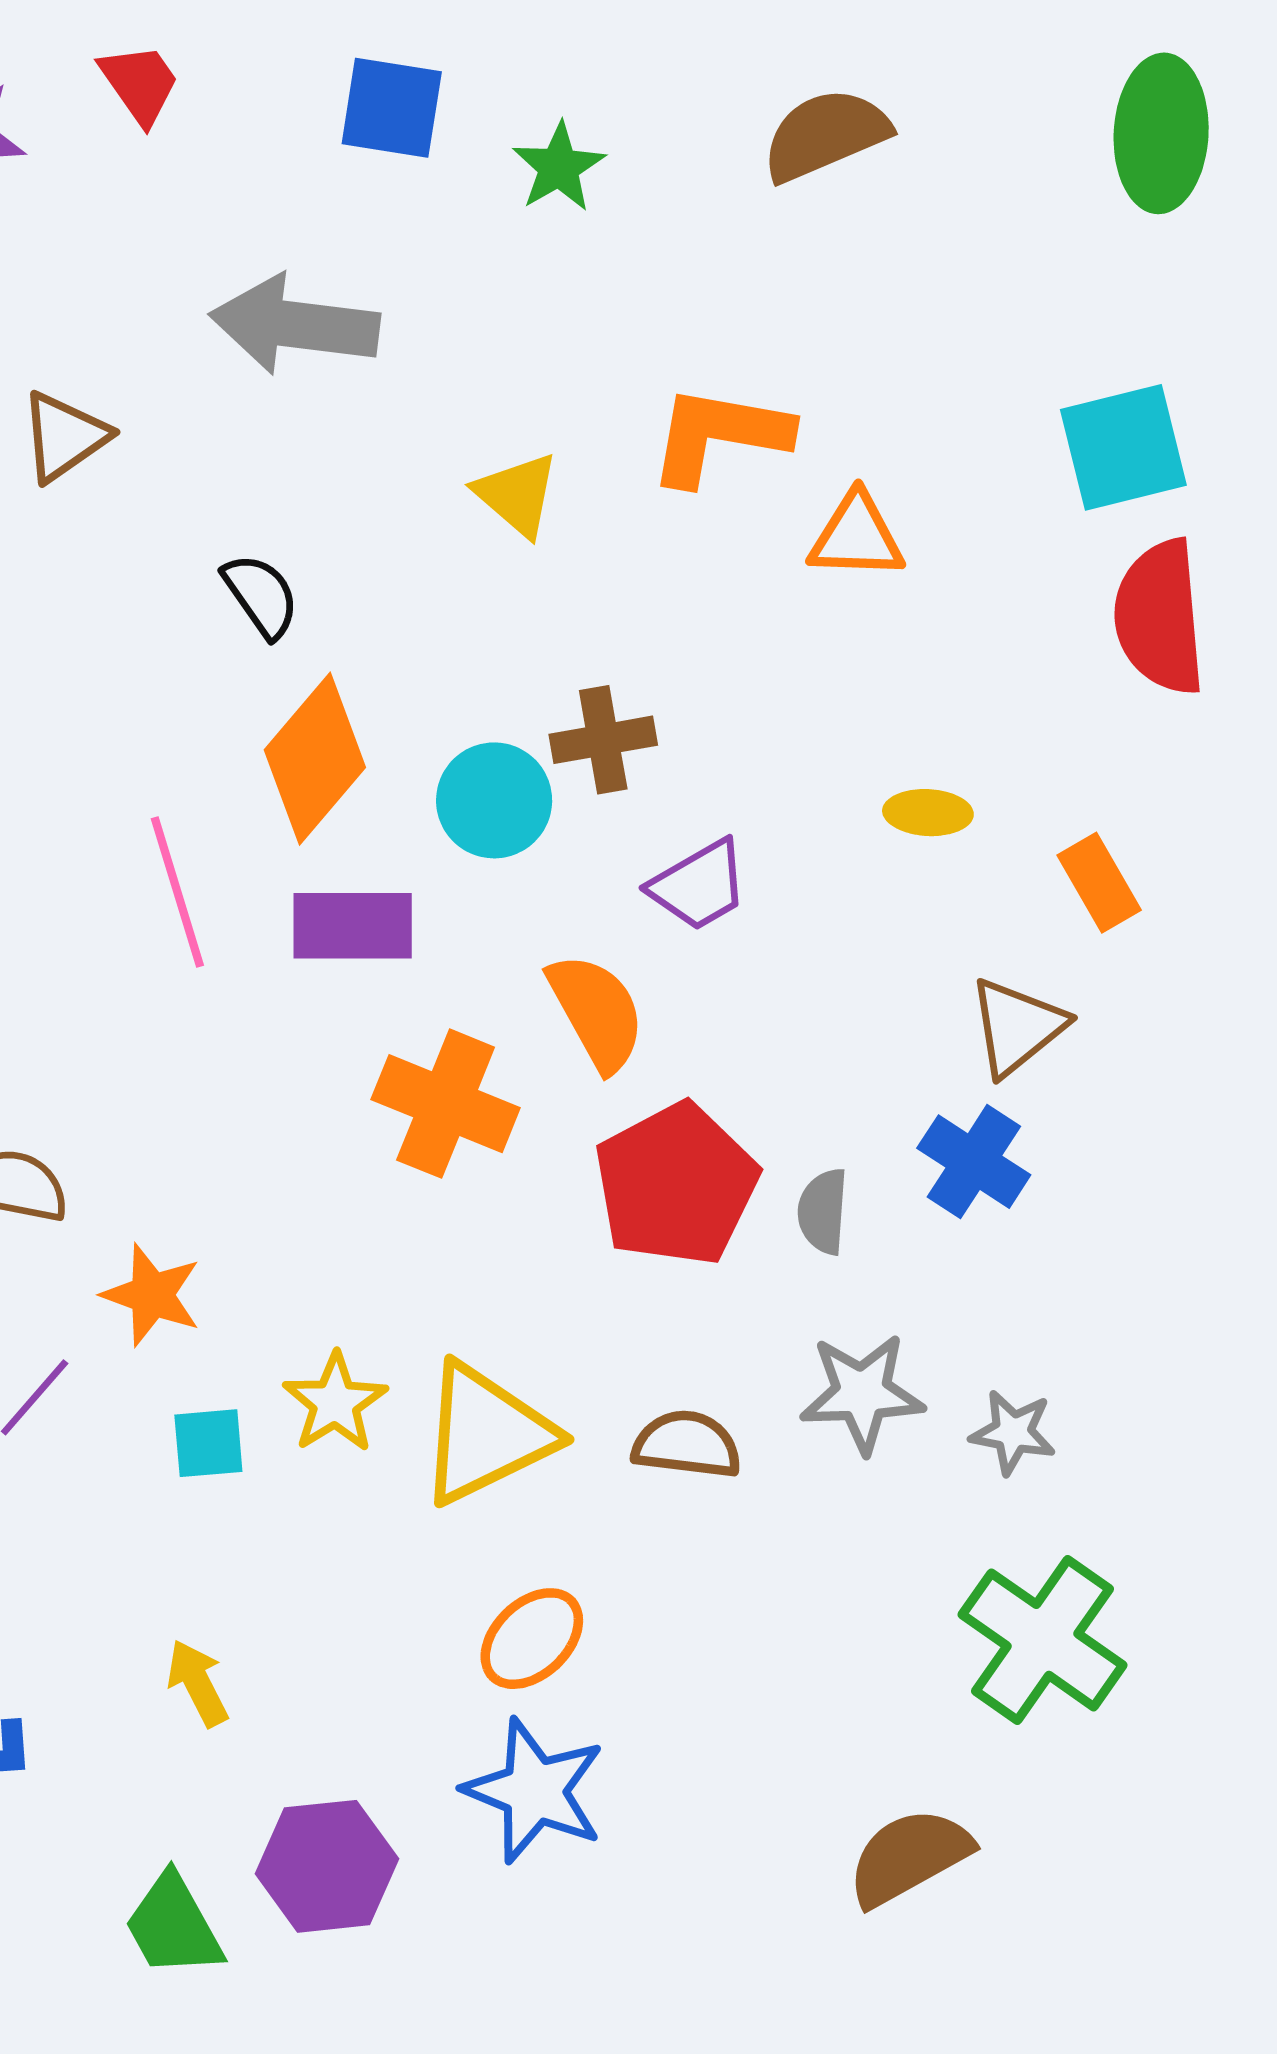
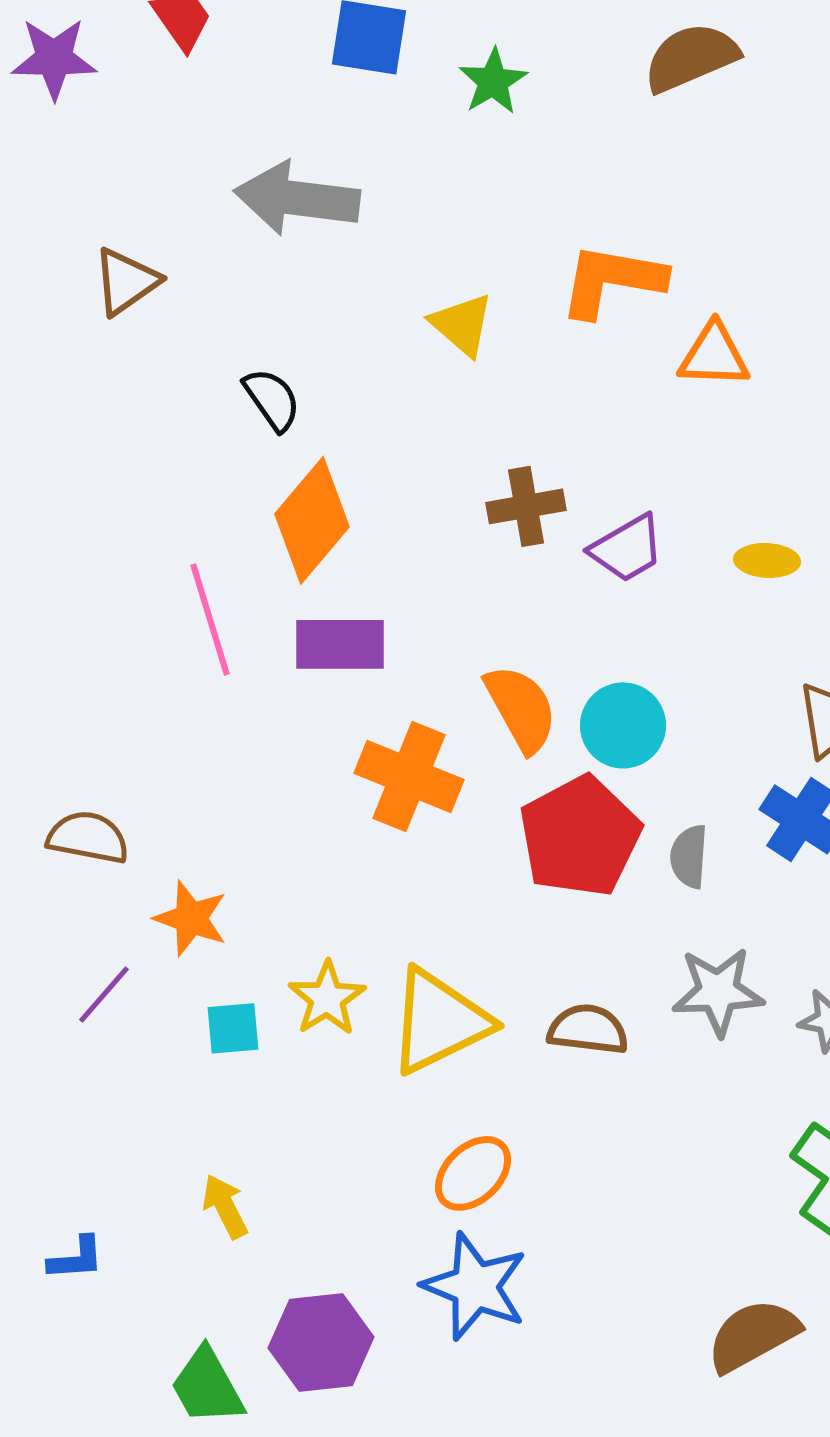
cyan circle: (494, 800) -> (623, 725), moved
purple trapezoid: (699, 885) -> (627, 548), moved

